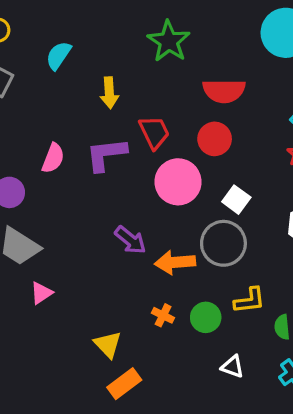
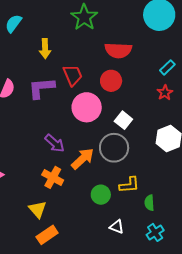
orange arrow: (175, 262) -> (83, 159), turned 140
orange cross: (163, 315) -> (53, 177), moved, size x1.5

